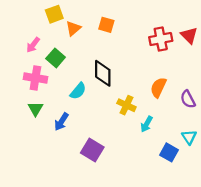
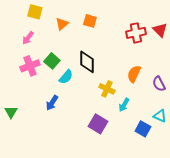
yellow square: (54, 14) -> (35, 12), moved, turned 35
green square: (56, 58) -> (52, 61), moved
pink cross: (35, 78) -> (30, 66), turned -30
green triangle: (35, 109) -> (11, 112), moved
cyan triangle: (189, 137) -> (160, 116), turned -32
purple square: (92, 150) -> (98, 124), moved

